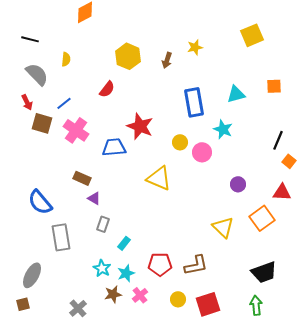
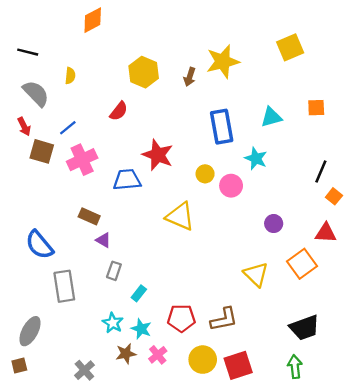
yellow star: (195, 47) -> (223, 61), size x1.8
pink cross: (76, 130) -> (82, 160), turned 30
cyan star: (126, 273) -> (141, 329), turned -30
yellow circle: (178, 299) -> (203, 360), size x1.5

